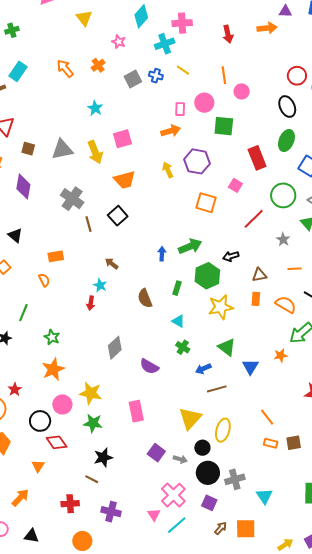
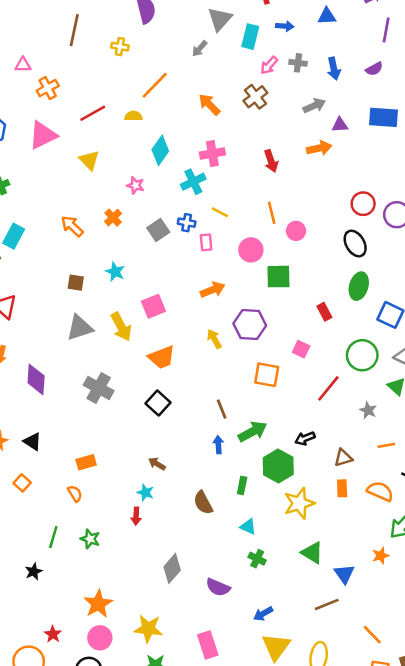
pink rectangle: (180, 109) -> (206, 242), moved
brown square: (28, 149) -> (76, 283), moved
red rectangle: (257, 158) -> (324, 312), size x0.6
brown line: (89, 224) -> (222, 409), moved
green star: (52, 337) -> (90, 539), moved
blue arrow: (203, 369) -> (263, 614), moved
brown line: (217, 389) -> (327, 604), moved
pink circle: (62, 404) -> (100, 638), moved

